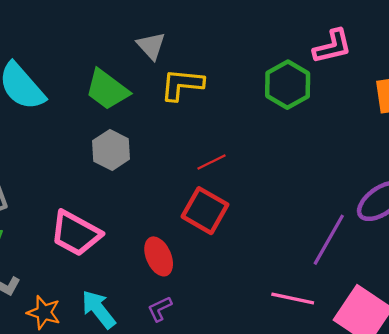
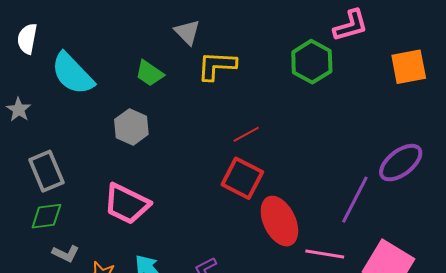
green trapezoid: (107, 90) -> (149, 73), size x0.7
gray hexagon: (111, 150) -> (131, 127), moved
red ellipse: (159, 256) -> (279, 221), moved, size x1.4

